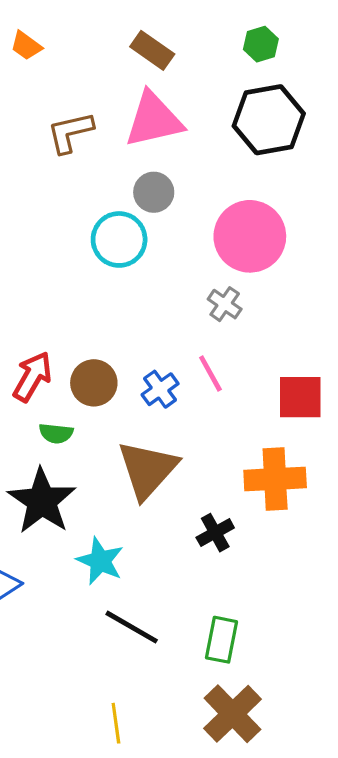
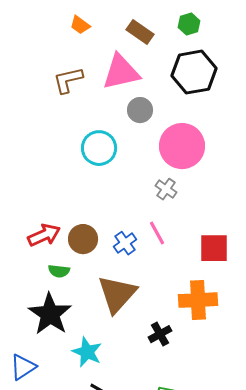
orange trapezoid: (26, 46) -> (80, 25), moved
brown rectangle: (152, 50) -> (140, 32), moved
gray circle: (154, 192) -> (140, 110), moved
red arrow: (32, 377) -> (44, 235), turned 36

